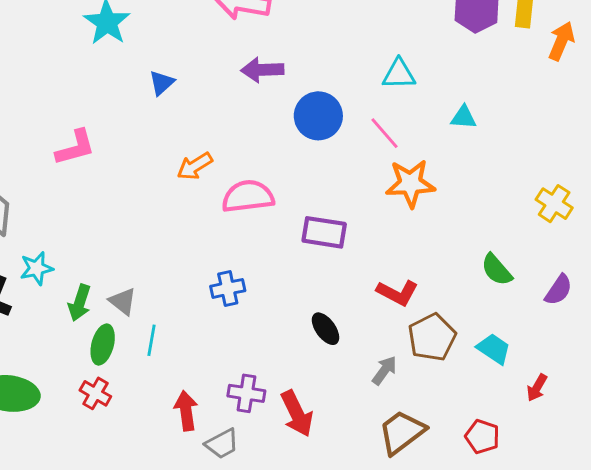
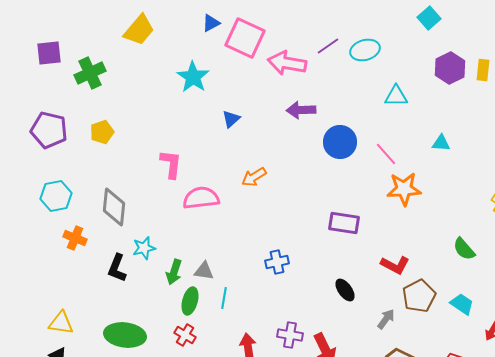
cyan triangle: (399, 74) -> (396, 96), moved
pink L-shape: (75, 147) -> (171, 164), turned -68
pink semicircle: (248, 196) -> (201, 198), moved
gray triangle: (123, 301) -> (204, 271), turned -30

